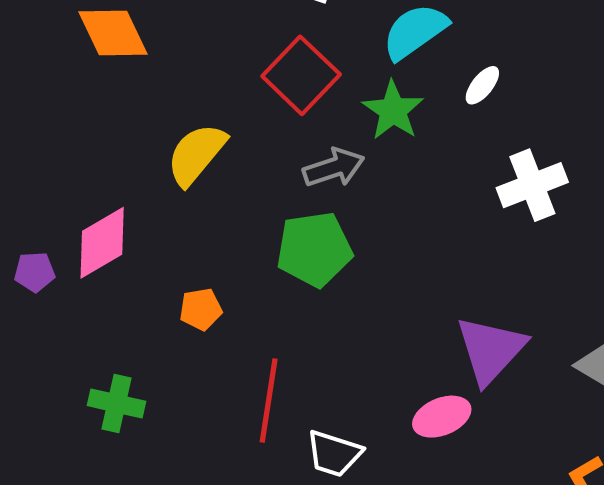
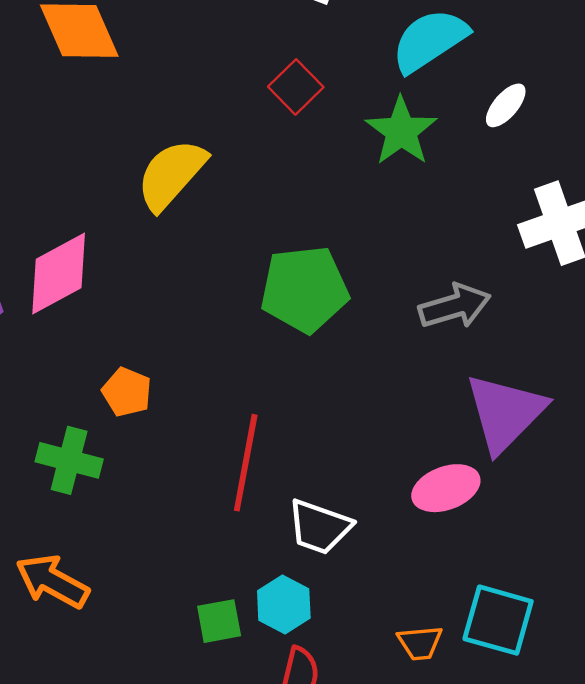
red square: (301, 75) -> (296, 87), size x0.6
gray arrow: (334, 168) -> (455, 306), moved
orange pentagon: (201, 309) -> (127, 392), moved, turned 30

